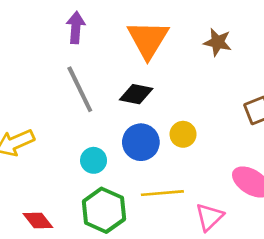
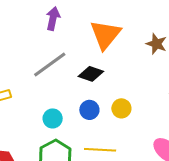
gray line: (80, 89) -> (50, 65), turned 72
blue circle: (141, 142) -> (89, 110), size x0.7

